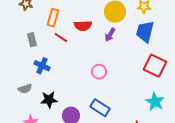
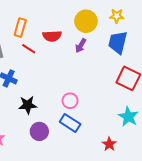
pink circle: (99, 72) -> (70, 101), moved
black star: (49, 100) -> (28, 105), moved

